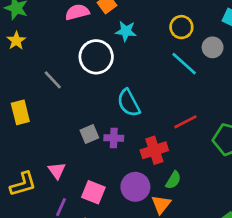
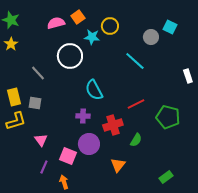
yellow circle: (181, 27) -> (110, 26), moved
gray circle: (213, 47) -> (151, 37), moved
gray square: (89, 134) -> (35, 103), moved, turned 32
green semicircle: (173, 180) -> (136, 140), moved
yellow L-shape: (23, 184) -> (16, 121), moved
purple circle: (135, 187) -> (89, 144), moved

